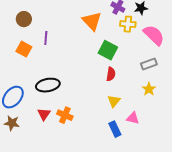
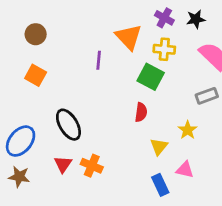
yellow cross: (128, 24) -> (164, 49), moved
purple line: (46, 38) -> (99, 60), moved
red semicircle: (111, 74) -> (141, 112), moved
black ellipse: (48, 85) -> (68, 125), turned 70
yellow star: (149, 89) -> (188, 130), moved

